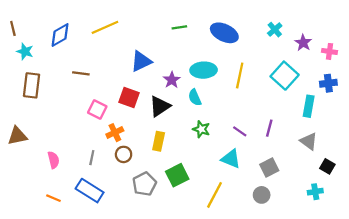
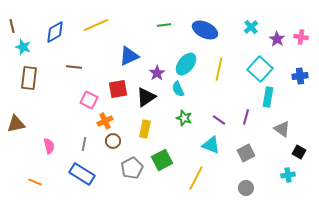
pink cross: (329, 51) -> (301, 37), moved
cyan ellipse: (204, 70) -> (186, 64), turned -50
red square: (129, 97) -> (118, 89), turned -30
cyan rectangle: (309, 106) -> (268, 97), moved
gray circle: (262, 195) -> (246, 188), moved
orange line: (53, 198) -> (35, 182), moved

